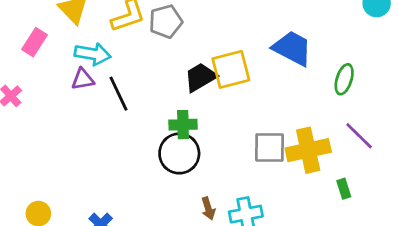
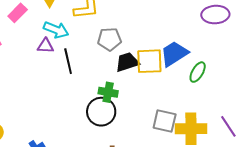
gray pentagon: (166, 21) -> (109, 39), moved
blue trapezoid: (292, 48) -> (174, 54), moved, turned -72
green ellipse: (344, 79) -> (198, 72), moved

